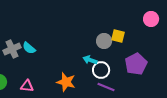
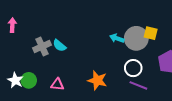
gray circle: (104, 41) -> (136, 38), size x1.5
cyan arrow: (90, 60) -> (117, 38), moved

